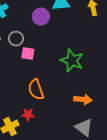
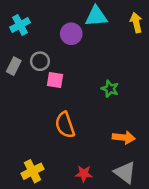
green star: (72, 61) -> (110, 89), size x0.6
red star: (28, 115) -> (84, 174), moved

